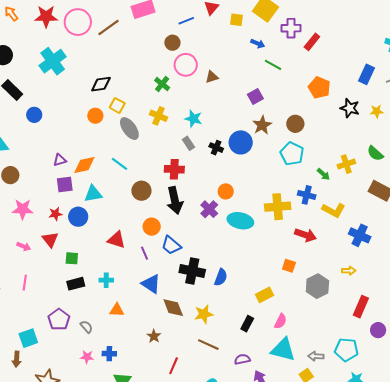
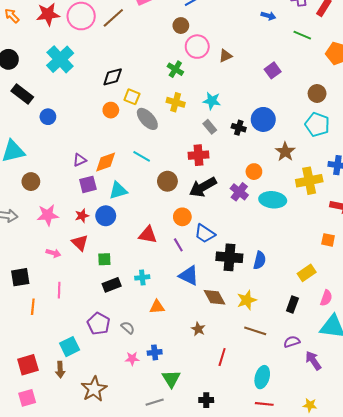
green line: (273, 65) -> (302, 35), moved
brown star: (262, 125) -> (285, 152), moved
black arrow: (175, 200) -> (203, 187), turned 80

